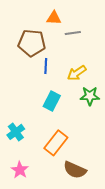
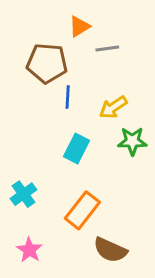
orange triangle: (54, 18) -> (79, 26), turned -35

